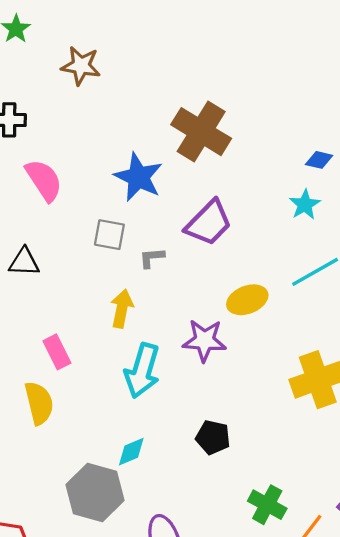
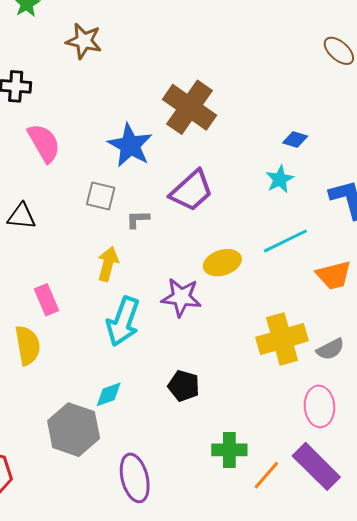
green cross: (267, 505) -> (229, 450), turned -32

